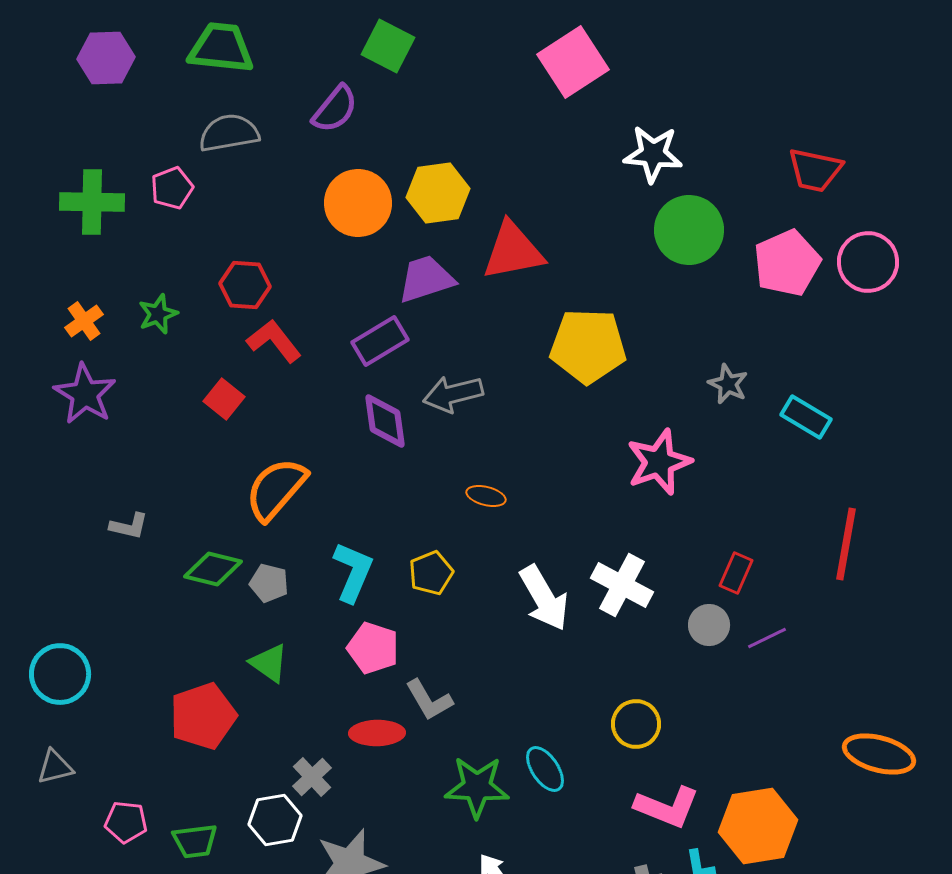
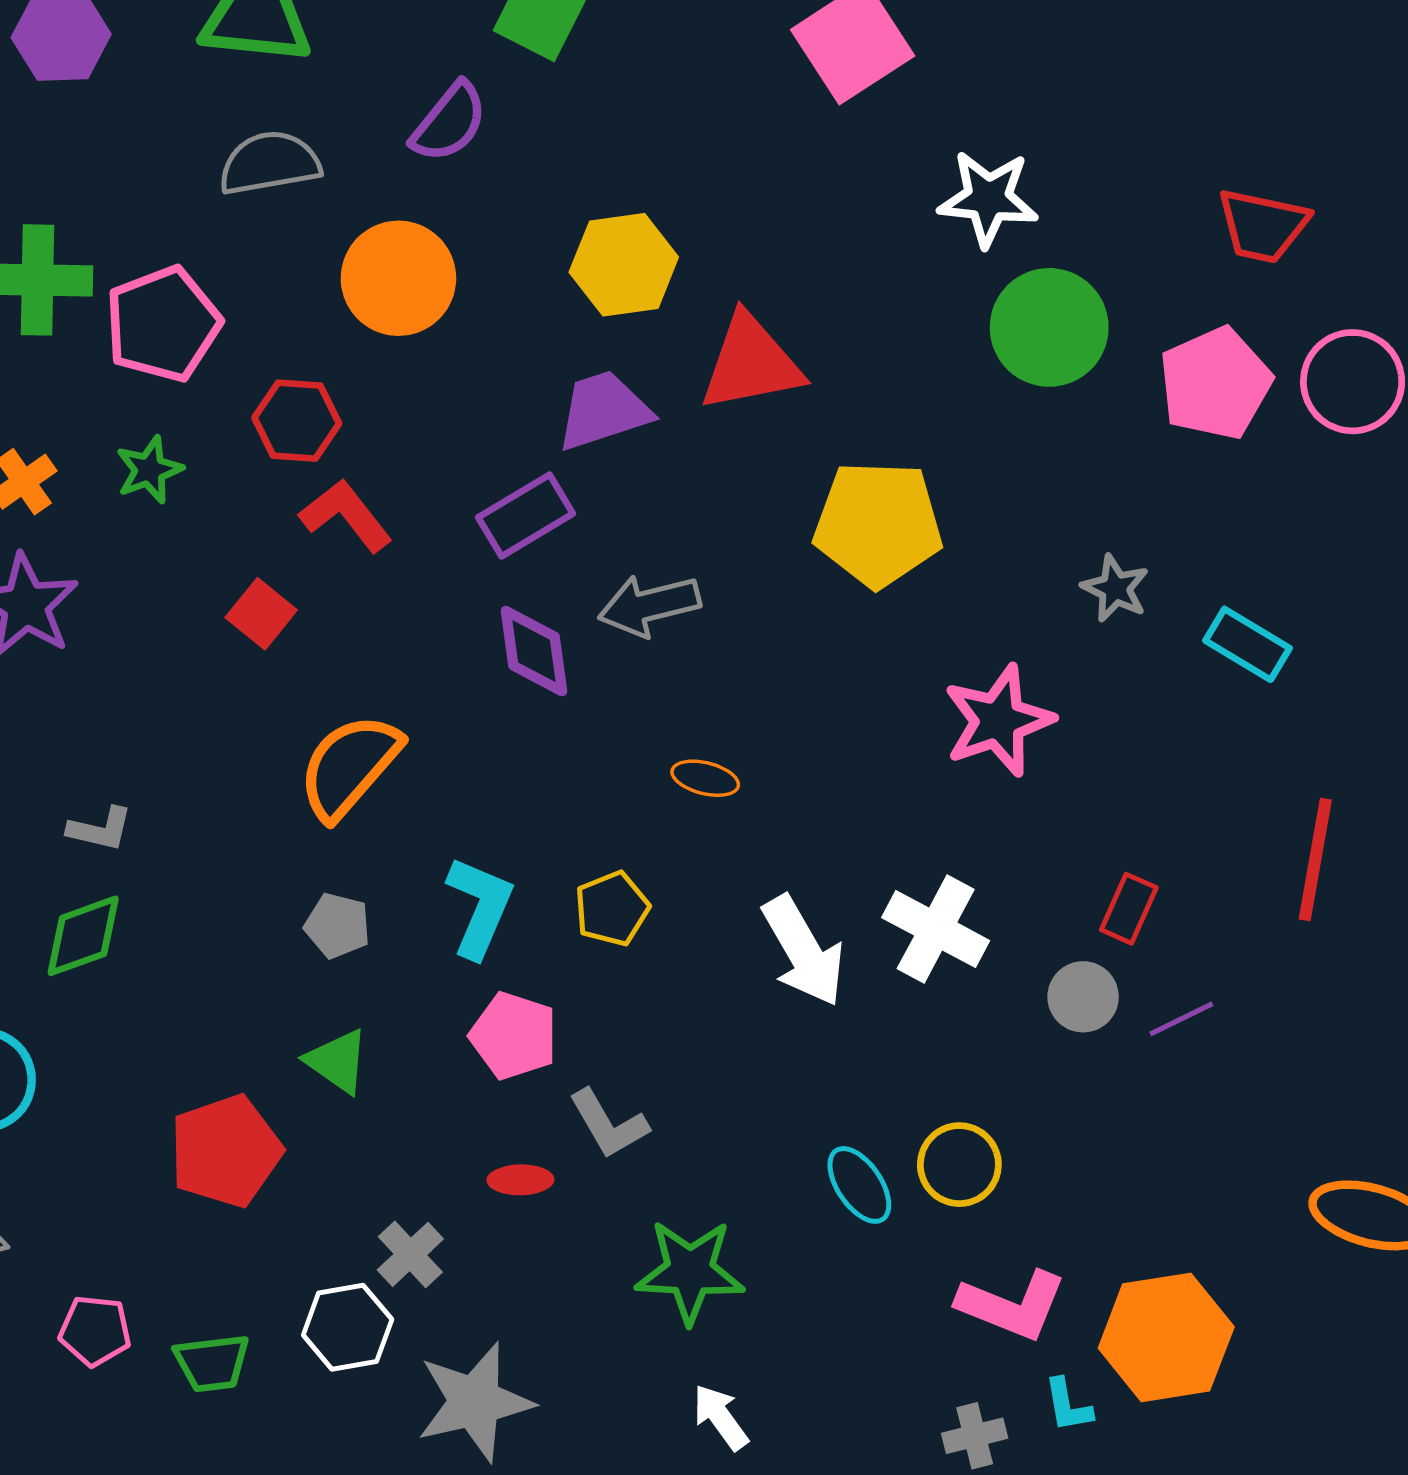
pink pentagon: (172, 188) -> (163, 324), moved, size x1.6
orange circle: (358, 203) -> (398, 278), moved
green diamond: (213, 569) -> (83, 936), moved, turned -34
red ellipse: (377, 733) -> (520, 1180), size x0.7
cyan ellipse: (545, 769) -> (859, 1185), moved

